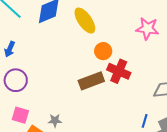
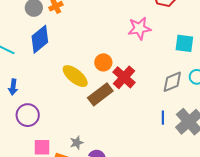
yellow ellipse: (85, 21) -> (75, 76), moved
red cross: (119, 71) -> (124, 77), turned 35

